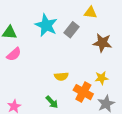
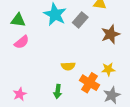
brown star: (102, 43) -> (110, 34), turned -30
green arrow: (52, 102) -> (58, 91), turned 48

